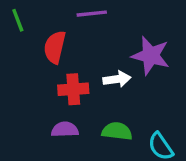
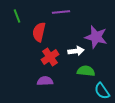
red cross: (73, 89) -> (50, 57), turned -30
green semicircle: (117, 131) -> (86, 71), moved

